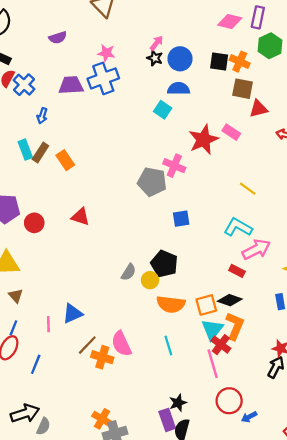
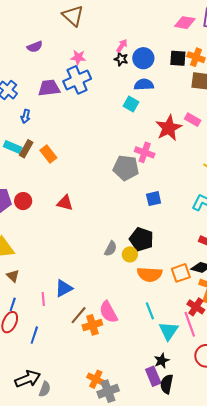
cyan rectangle: (25, 150) -> (13, 147), turned -42
red circle: (34, 223) -> (23, 201), moved
cyan triangle: (212, 329) -> (169, 331), moved
orange cross: (102, 357) -> (92, 325), turned -30

